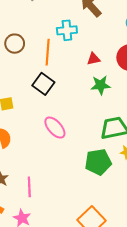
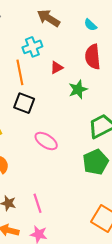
red triangle: (94, 59) -> (57, 68), moved

